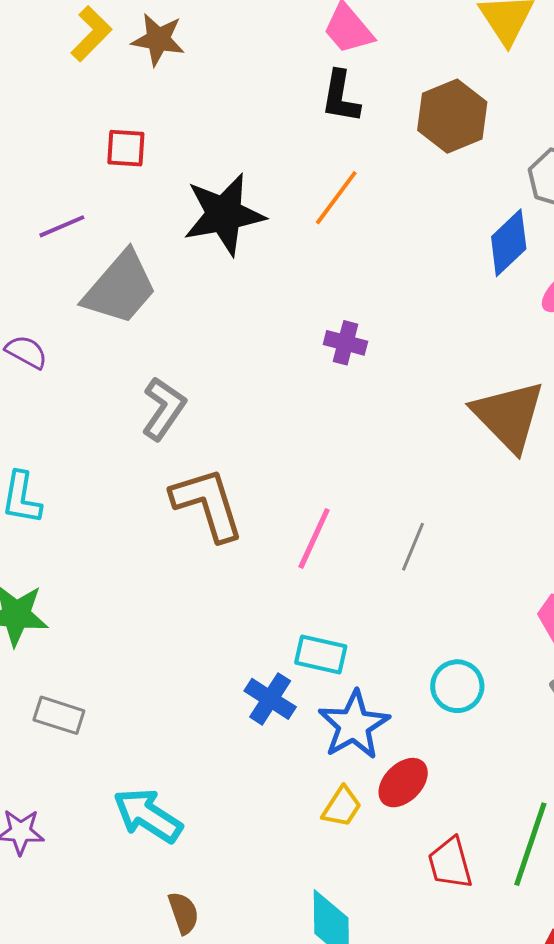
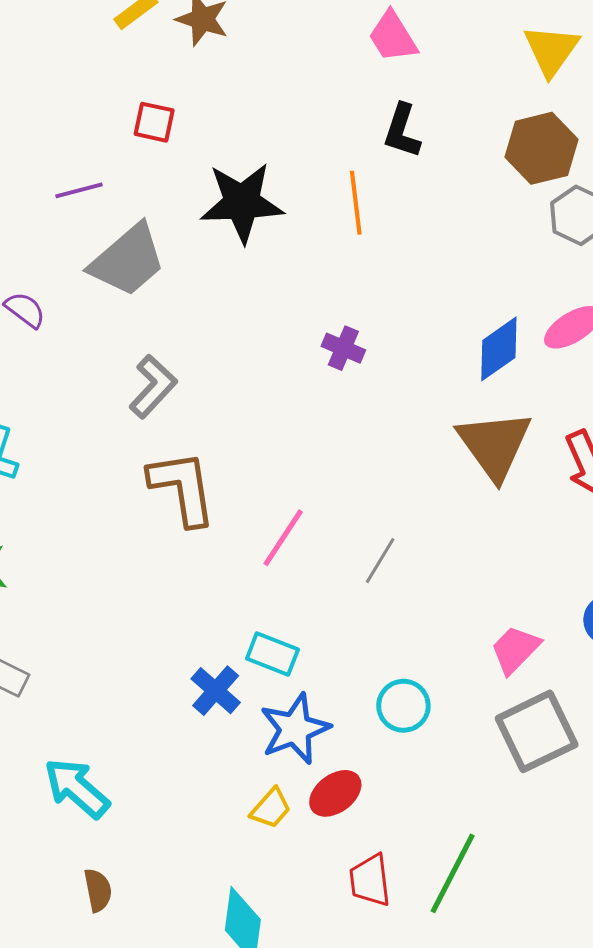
black L-shape: (340, 97) -> (402, 131), moved
brown hexagon: (452, 116) -> (542, 148), moved
orange line: (336, 198) -> (356, 203), turned -52
blue diamond: (509, 243) -> (499, 349), moved

